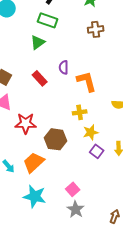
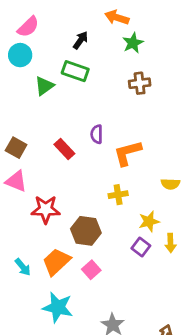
green triangle: (38, 42) -> (44, 86), moved
orange L-shape: (87, 81) -> (128, 153), turned -90
yellow star: (91, 132) -> (149, 221), moved
pink square: (73, 189) -> (91, 270), moved

